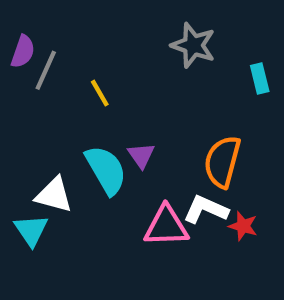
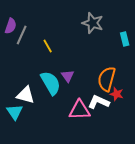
red star: (243, 226) -> (117, 94), moved

